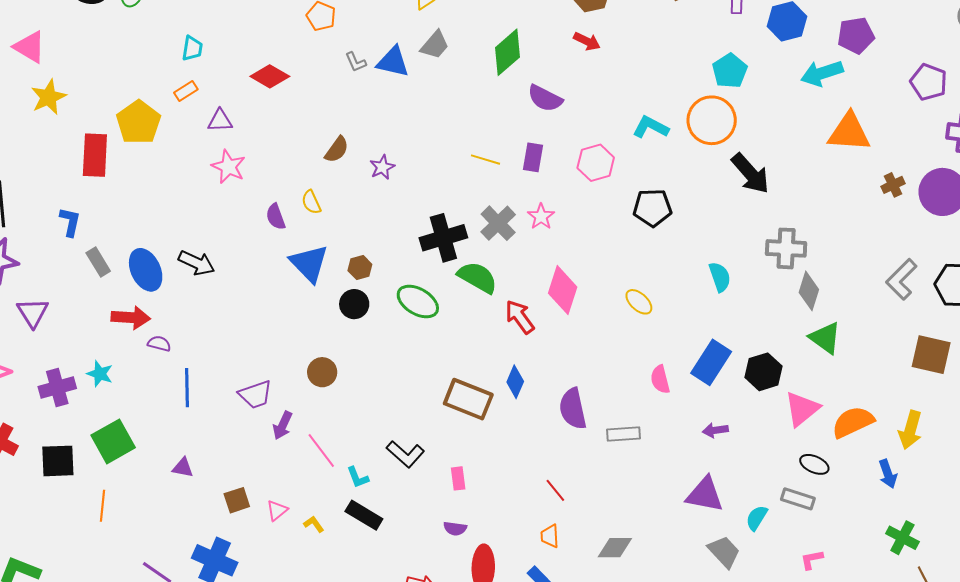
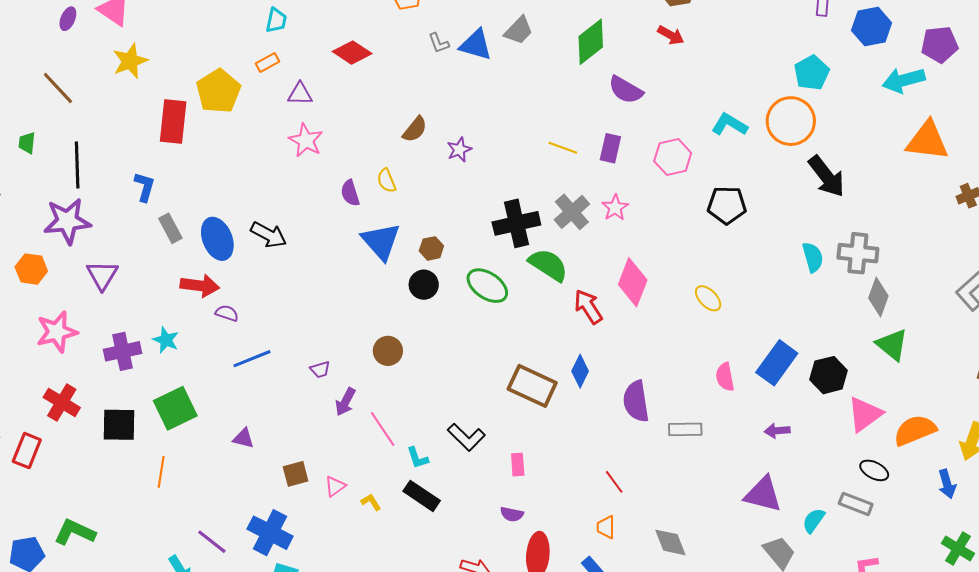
cyan semicircle: (720, 277) -> (813, 257), moved
blue line: (187, 388) -> (252, 359), turned 66
purple trapezoid: (256, 395) -> (320, 369), size x0.6
gray diamond: (615, 548) -> (670, 542), turned 66

